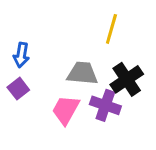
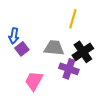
purple square: (18, 89) -> (22, 49), moved
pink trapezoid: (66, 110) -> (34, 81), moved

